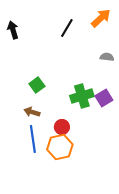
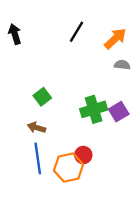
orange arrow: (101, 18) -> (115, 39), moved
red circle: (62, 127) -> (83, 155), moved

